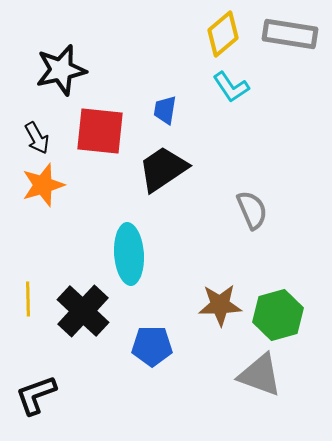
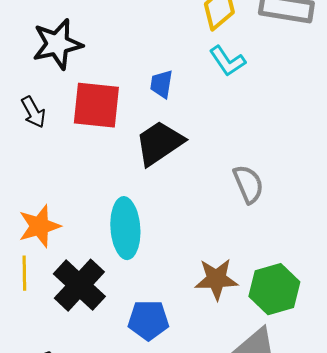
orange star: (43, 185) -> (39, 226), moved

